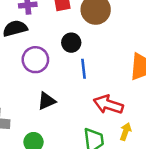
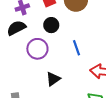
black circle: (71, 43) -> (51, 25), moved

